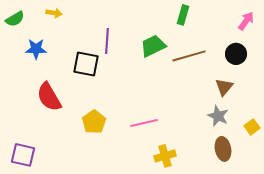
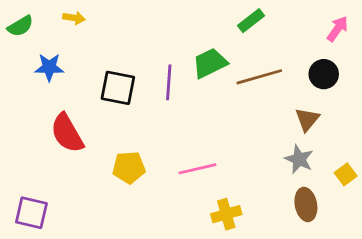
green rectangle: (183, 15) -> (251, 21), turned 36
purple line: (107, 41) -> (169, 82), moved
yellow pentagon: (94, 122) -> (129, 167), turned 30

